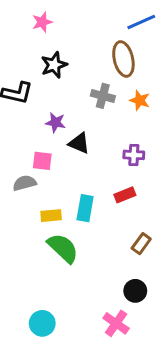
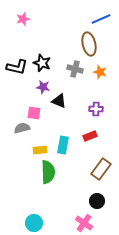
pink star: (42, 22) -> (23, 19), moved
black star: (54, 65) -> (42, 63), moved, turned -30
brown rectangle: (141, 244) -> (101, 169), size x1.5
green semicircle: (63, 248) -> (48, 172), turned 45

